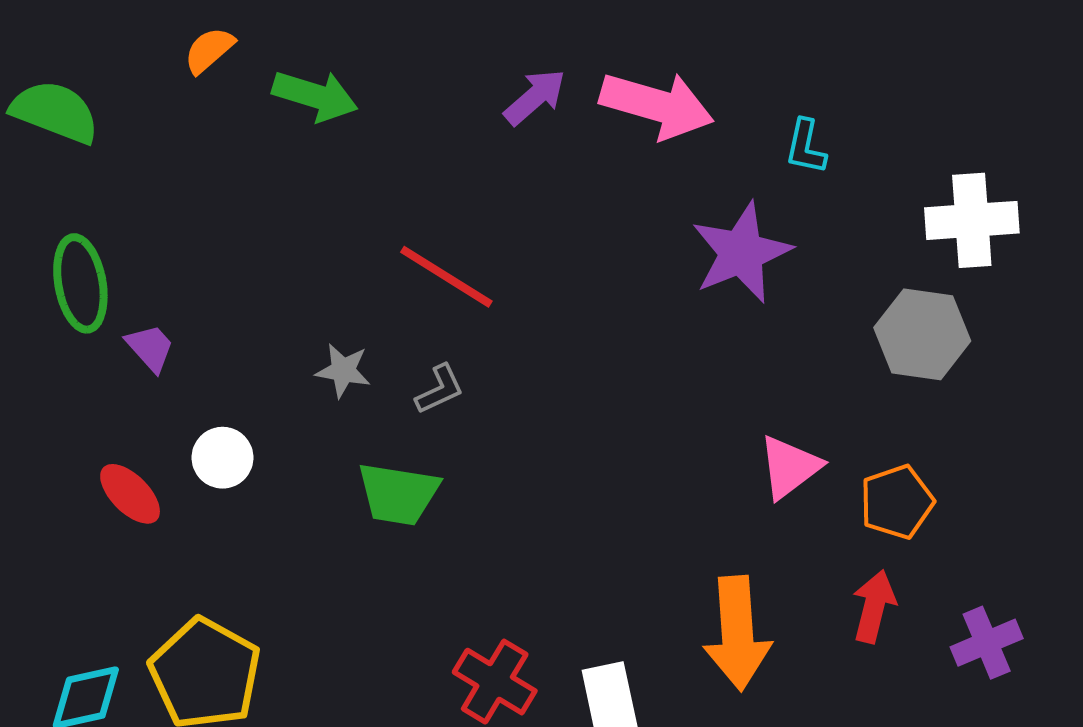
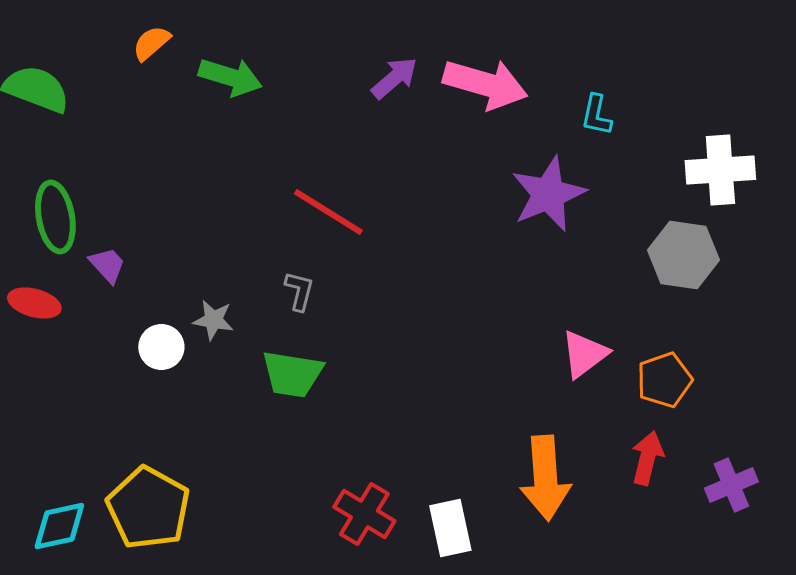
gray star: (343, 371) -> (213, 320), moved
gray L-shape: (440, 389) -> (299, 291), moved, turned -51
red ellipse: (130, 494) -> (34, 303), moved, turned -30

